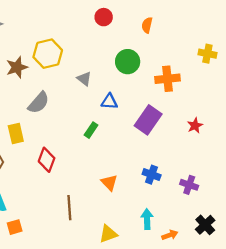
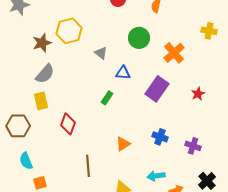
orange cross: (168, 79) -> (174, 53), turned -35
gray semicircle: (39, 103) -> (45, 74), moved
orange triangle: (109, 183) -> (123, 144), turned 42
cyan arrow: (147, 219) -> (156, 176), turned -96

